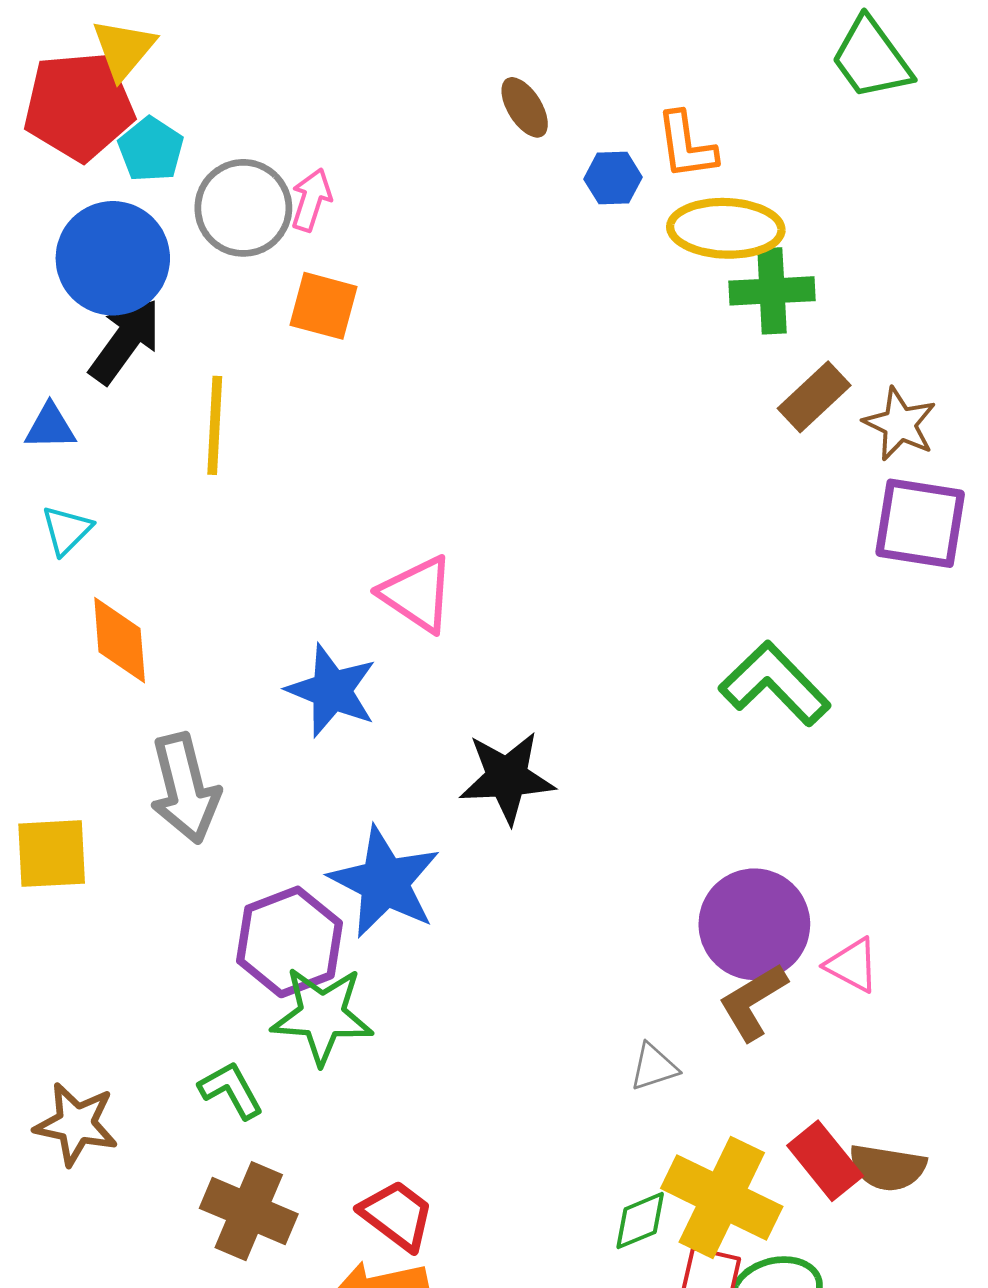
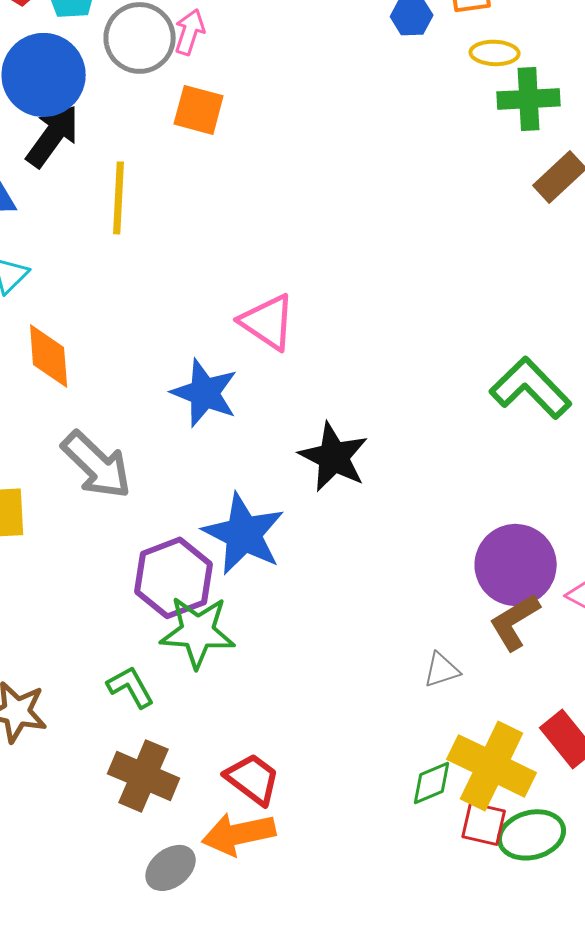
yellow ellipse: (726, 228) -> (495, 53), size x0.6
black star: (507, 777) -> (334, 457), turned 30
gray arrow: (185, 788) -> (97, 465), turned -32

